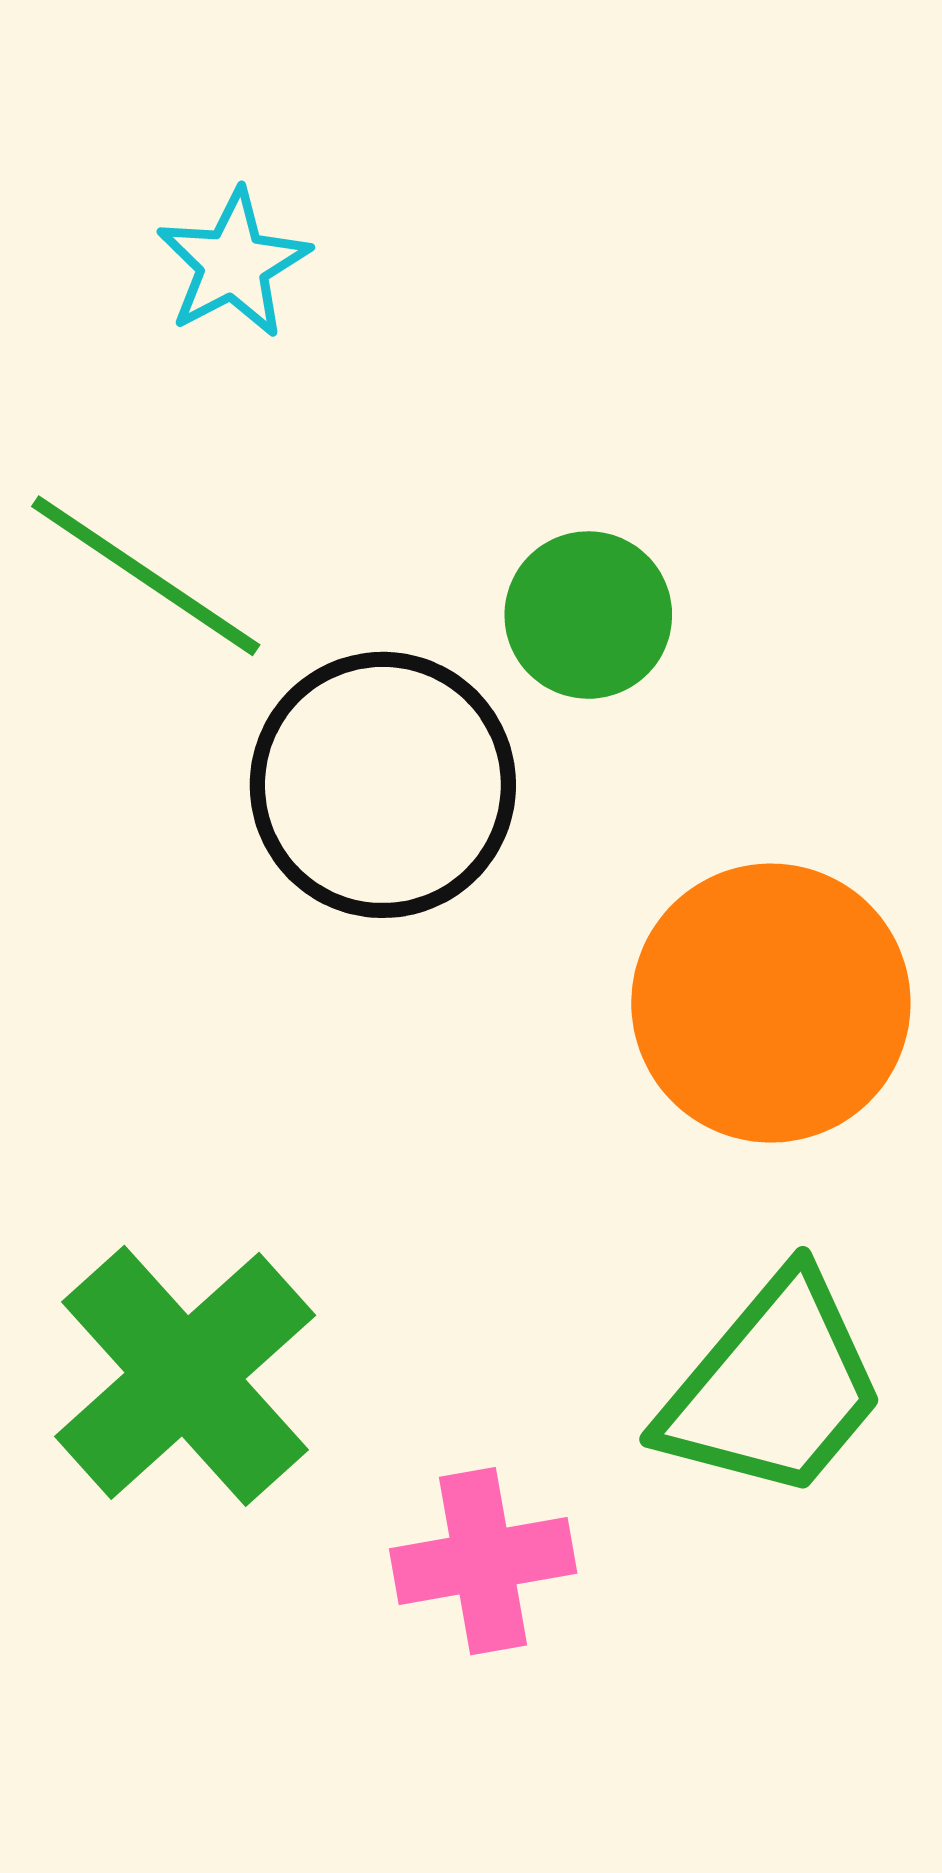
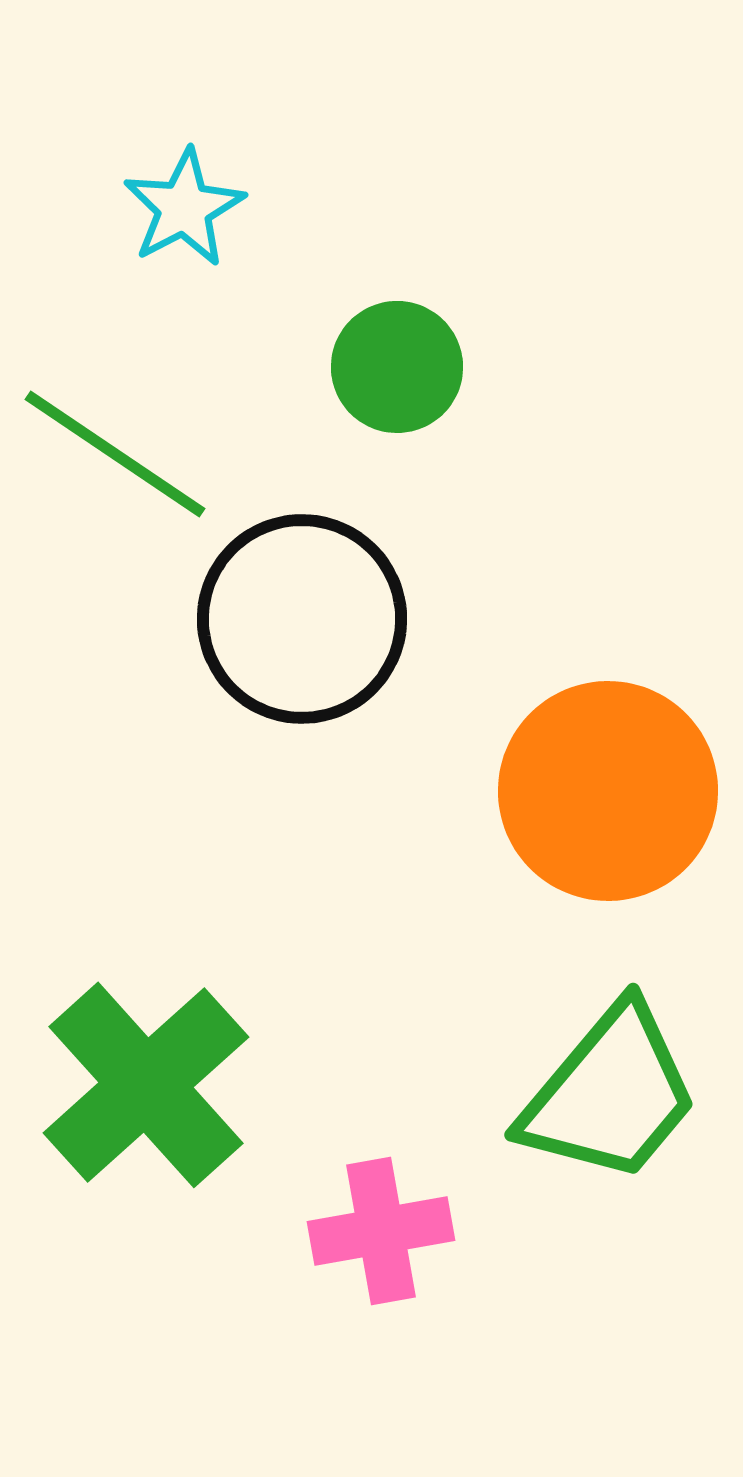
green circle: (588, 615) -> (397, 367), moved

